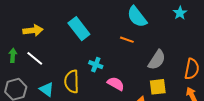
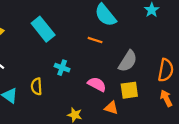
yellow semicircle: (72, 82) -> (37, 86), size x0.7
pink semicircle: (116, 84) -> (97, 84), moved

